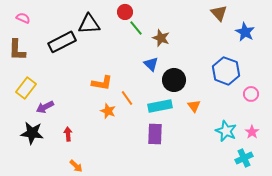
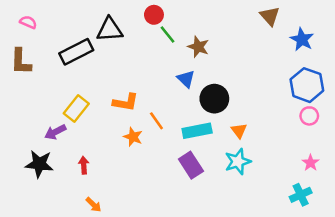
blue hexagon: (226, 71) -> (307, 85), moved
yellow rectangle: (26, 88) -> (76, 108), moved
cyan star: (226, 131) -> (238, 161), moved, turned 30
purple rectangle: (155, 134) -> (191, 165), turned -35

